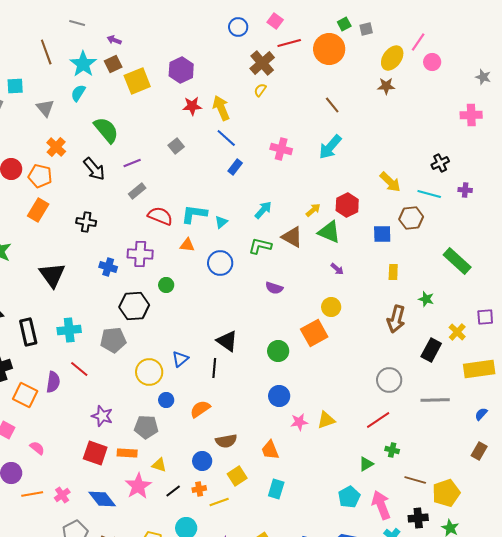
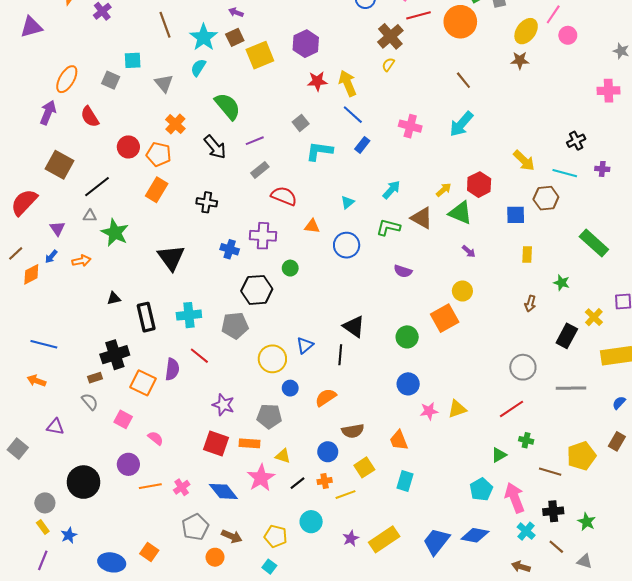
cyan L-shape: (194, 214) -> (319, 151), moved
brown arrow: (396, 319) -> (530, 304), size x0.6
yellow pentagon: (446, 493) -> (581, 456), moved

